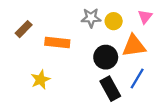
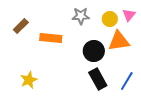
yellow circle: (114, 21) -> (110, 19), moved
blue line: (137, 78) -> (127, 81), moved
yellow star: (40, 80) -> (29, 80), moved

